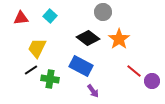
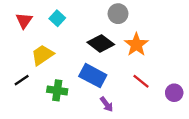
red triangle: (21, 18) -> (24, 21), turned -49
yellow trapezoid: (37, 48) -> (42, 55), turned 30
black line: (31, 70) -> (22, 80), moved
red line: (134, 71) -> (141, 81), moved

